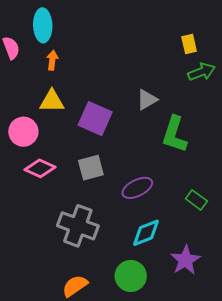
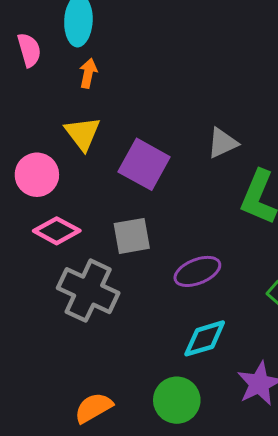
yellow triangle: (52, 101) -> (83, 133), turned 48
gray cross: (78, 226) -> (88, 291), moved

